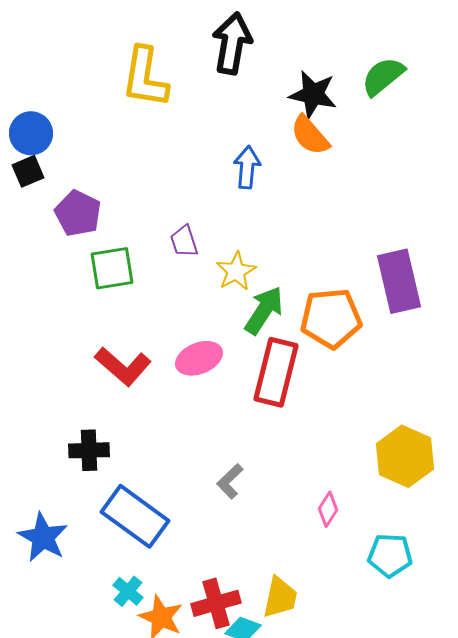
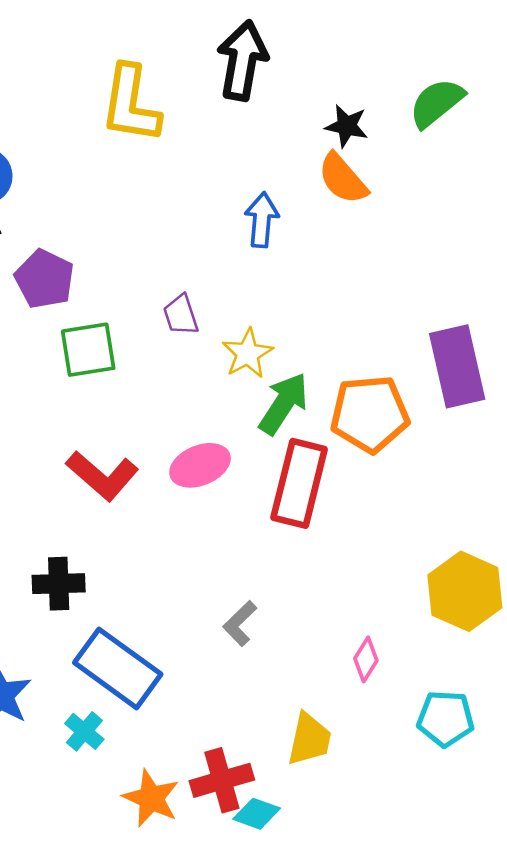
black star: (313, 94) -> (347, 126), size x0.7
cyan cross: (128, 591) -> (84, 731), moved
yellow trapezoid: (280, 597) -> (309, 739), moved

